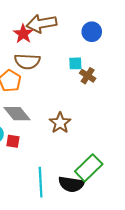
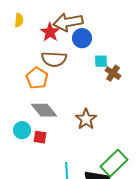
blue circle: (92, 32) -> (82, 38), moved

